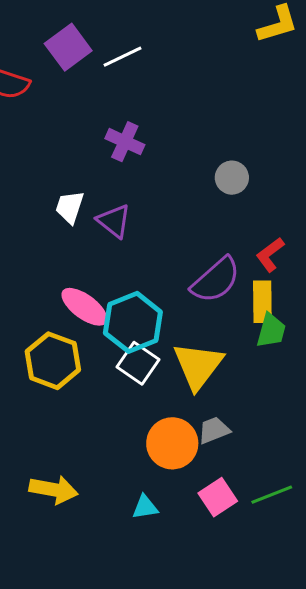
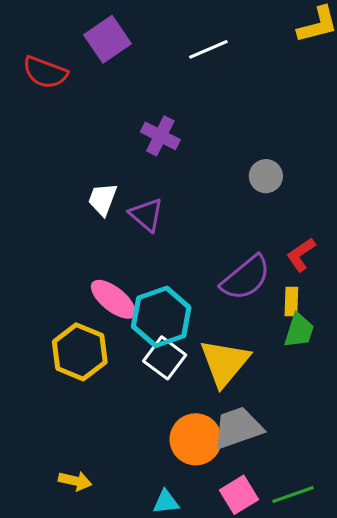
white line: (122, 57) -> (208, 49), moved
yellow rectangle: (262, 302) -> (291, 301), size x0.7
gray trapezoid: (214, 430) -> (238, 428), size x1.6
yellow arrow: (54, 490) -> (75, 481), size x0.7

